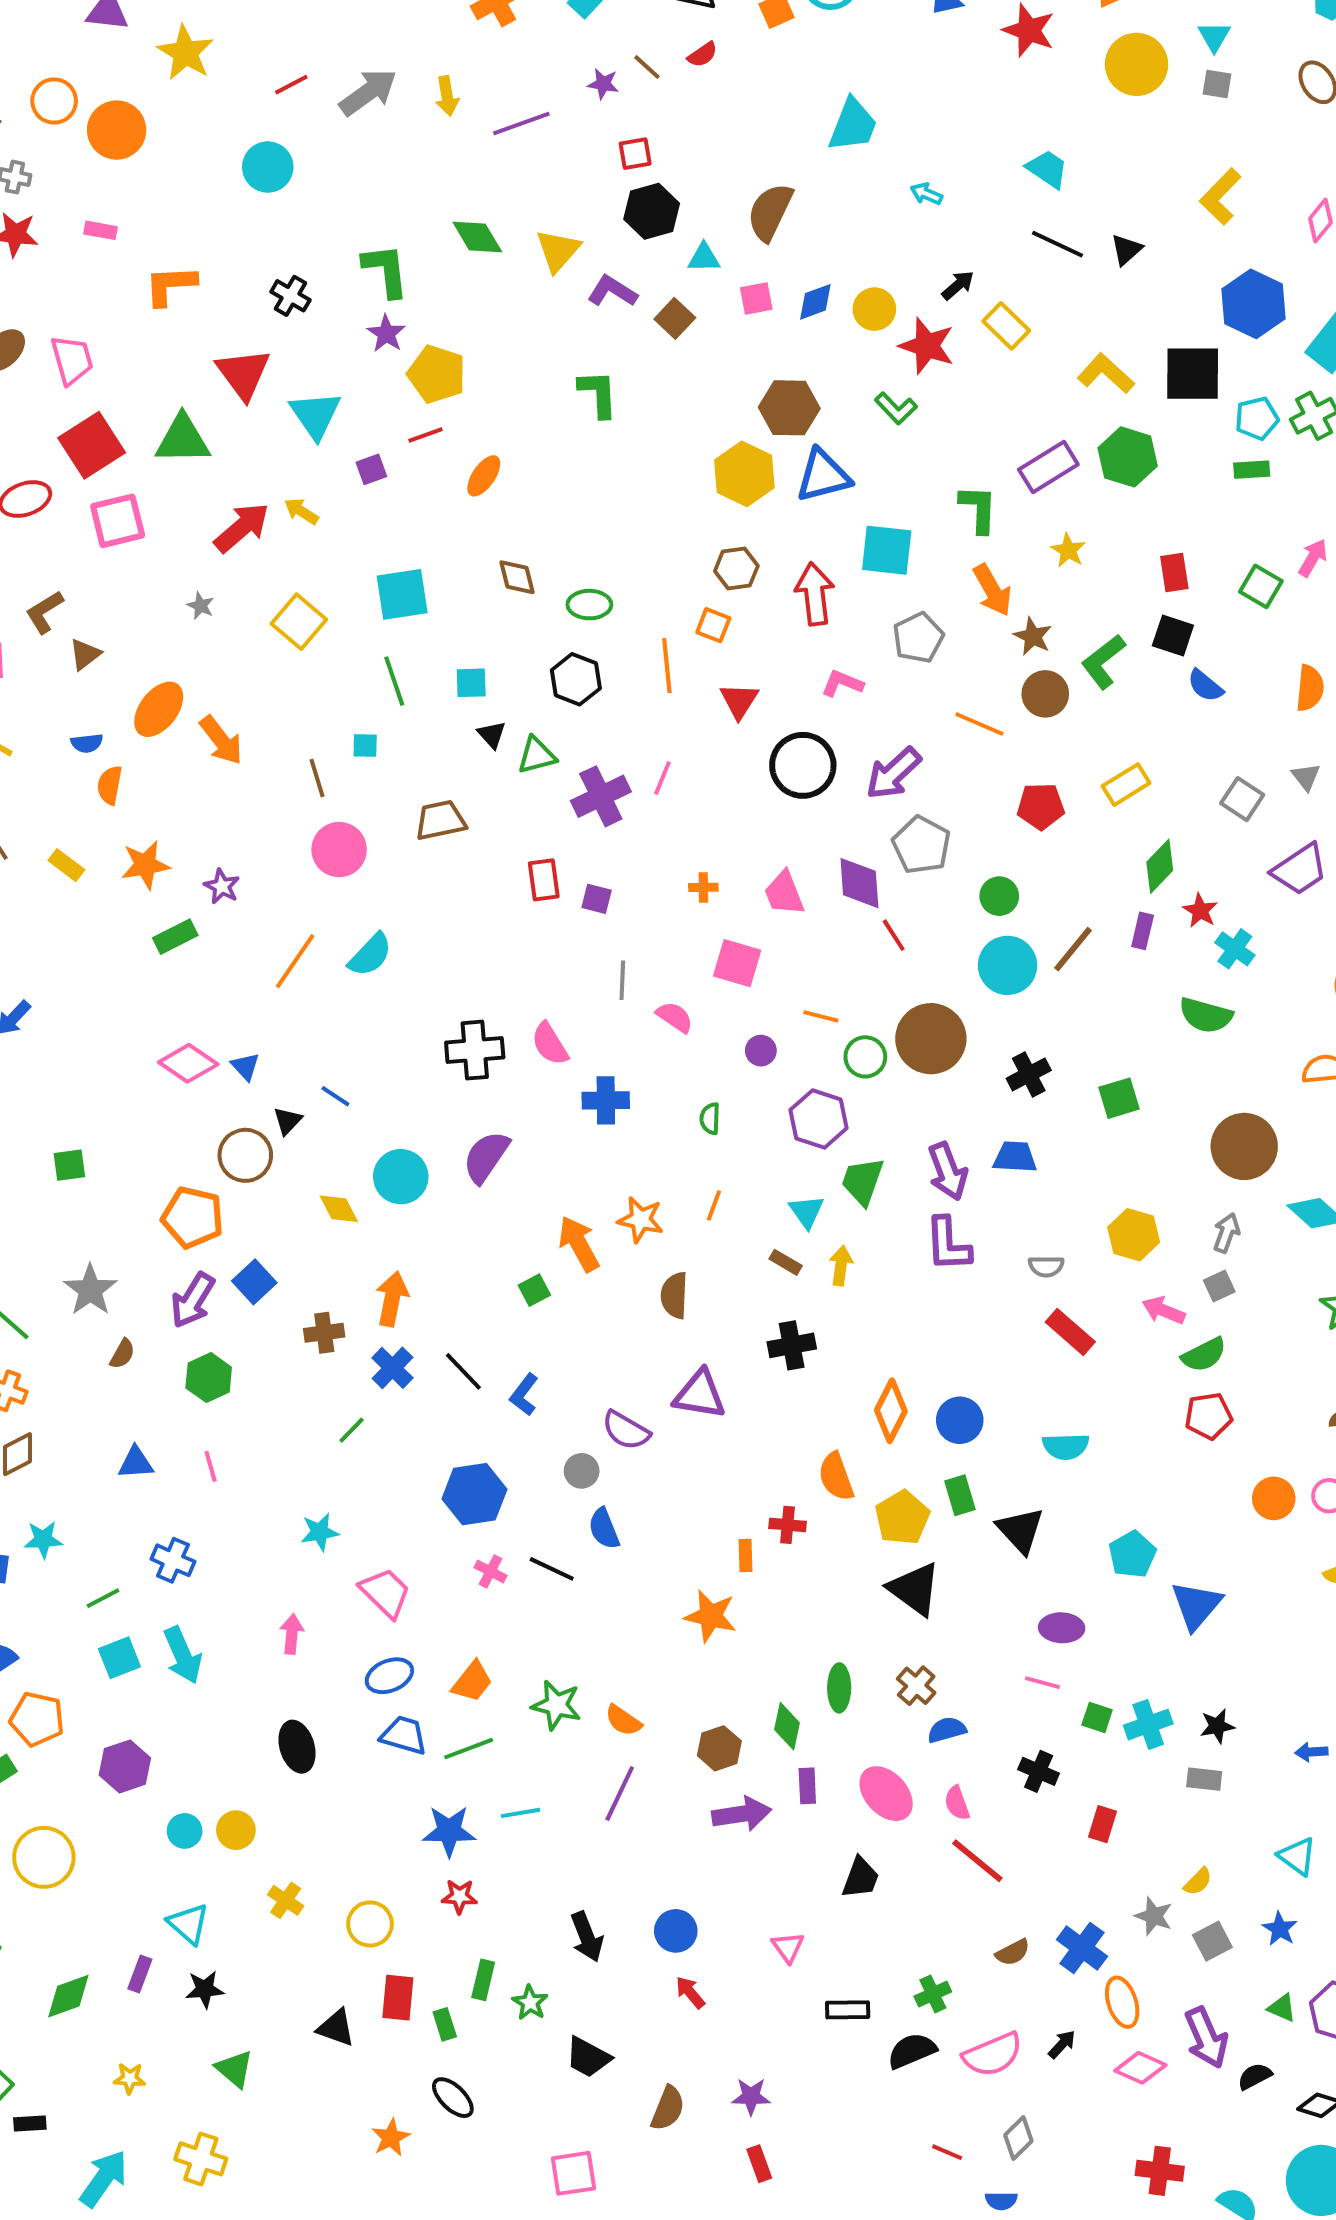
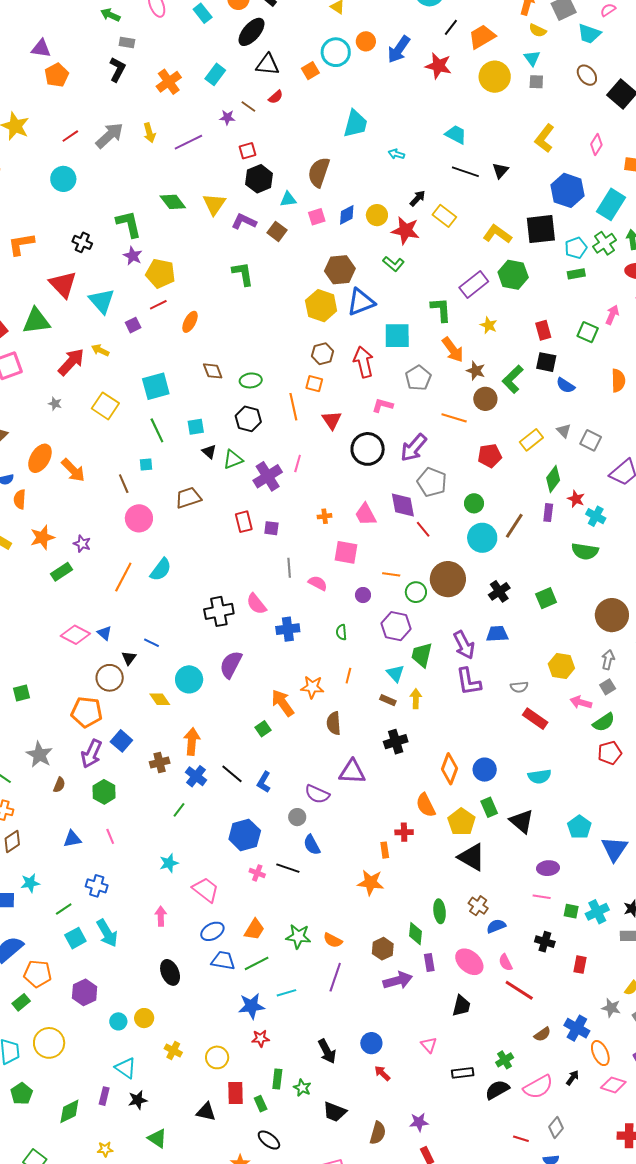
gray triangle: (1306, 777) -> (564, 431), moved

